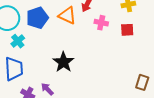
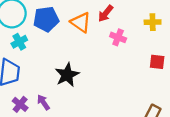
red square: (127, 30) -> (157, 62), moved

